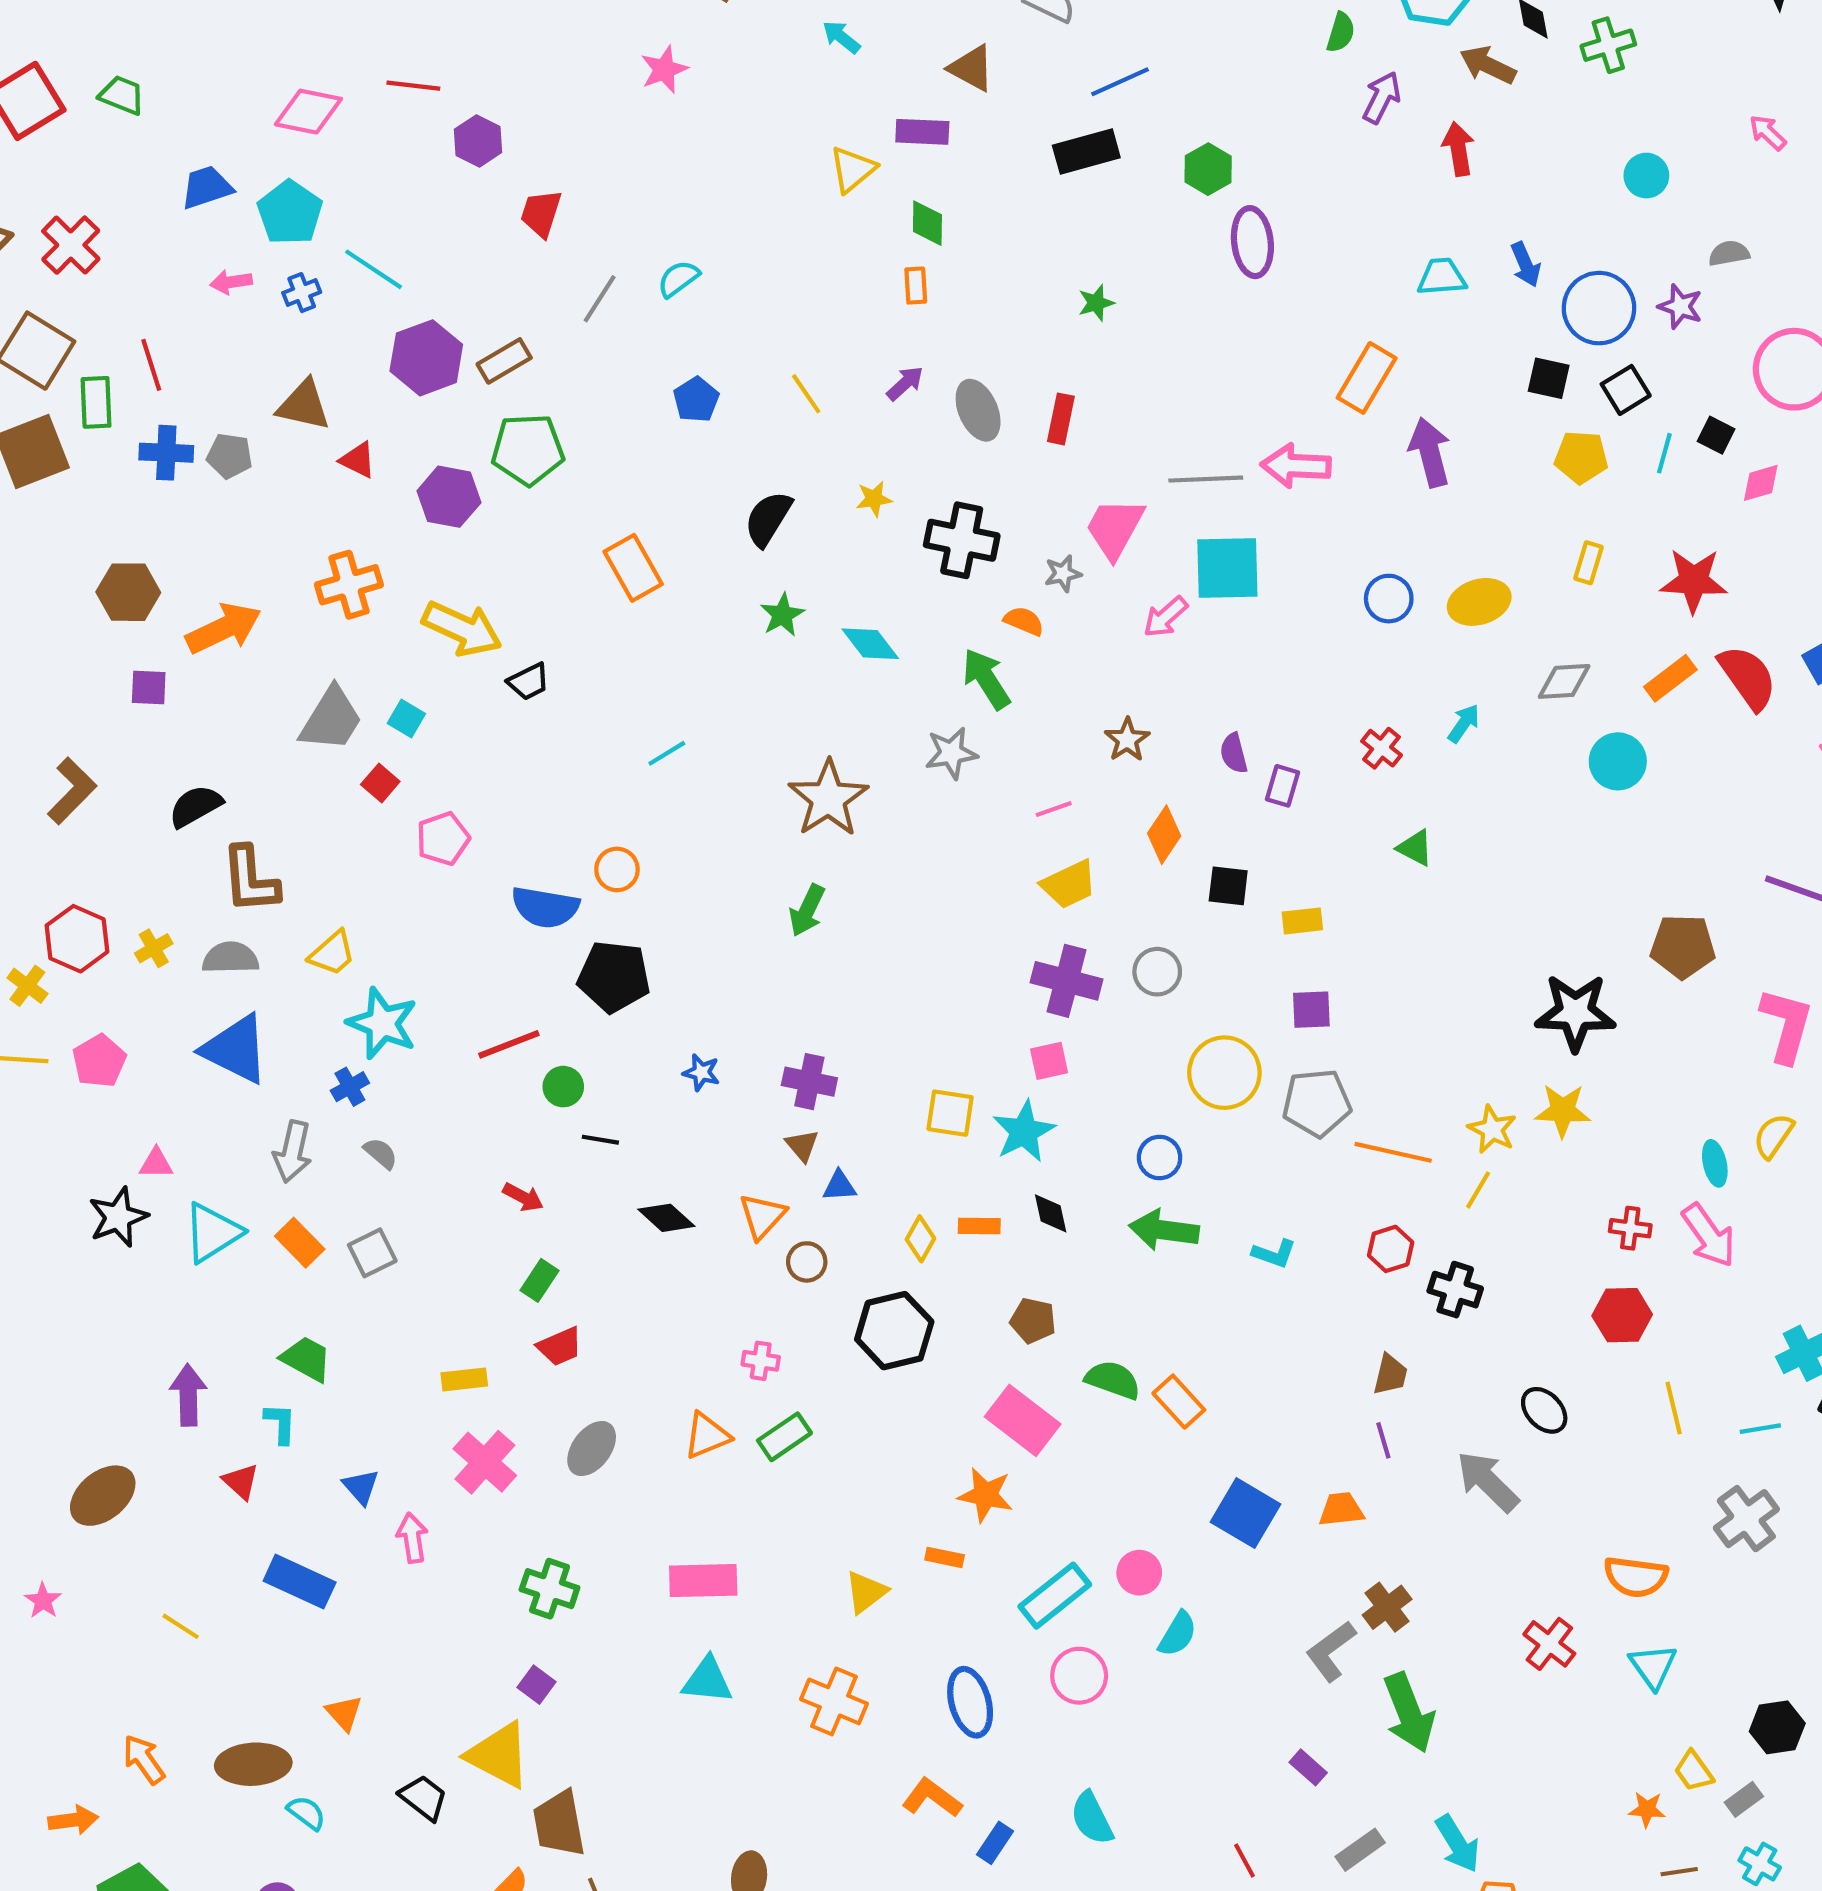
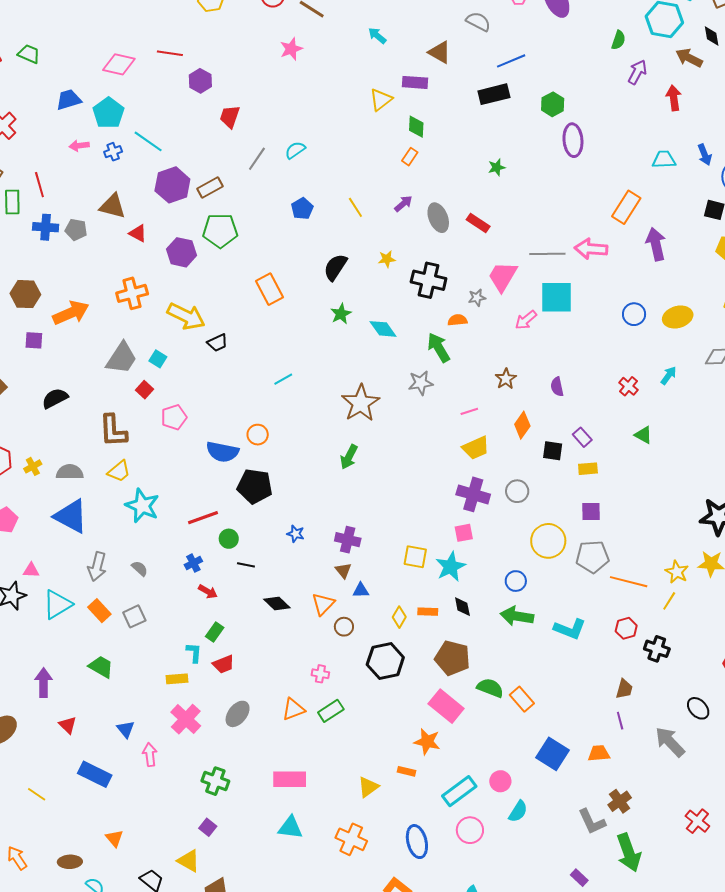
orange rectangle: (916, 286) -> (410, 157), turned 36
red rectangle: (1061, 419) -> (478, 223), turned -70
orange semicircle: (1024, 621) -> (457, 320), turned -30
purple rectangle: (1282, 786) -> (582, 437), moved, turned -60
brown L-shape: (250, 880) -> (113, 431), moved
blue cross: (350, 1087) -> (193, 563), moved
cyan L-shape: (1274, 1254) -> (570, 629), size x1.5
brown pentagon: (1033, 1321) -> (452, 658), size x1.6
cyan L-shape: (280, 1423) -> (194, 653), moved
gray L-shape: (1331, 1651) -> (592, 822), turned -80
yellow triangle: (499, 1755) -> (189, 861), size x0.7
brown ellipse: (253, 1764) -> (70, 862), size x0.7

